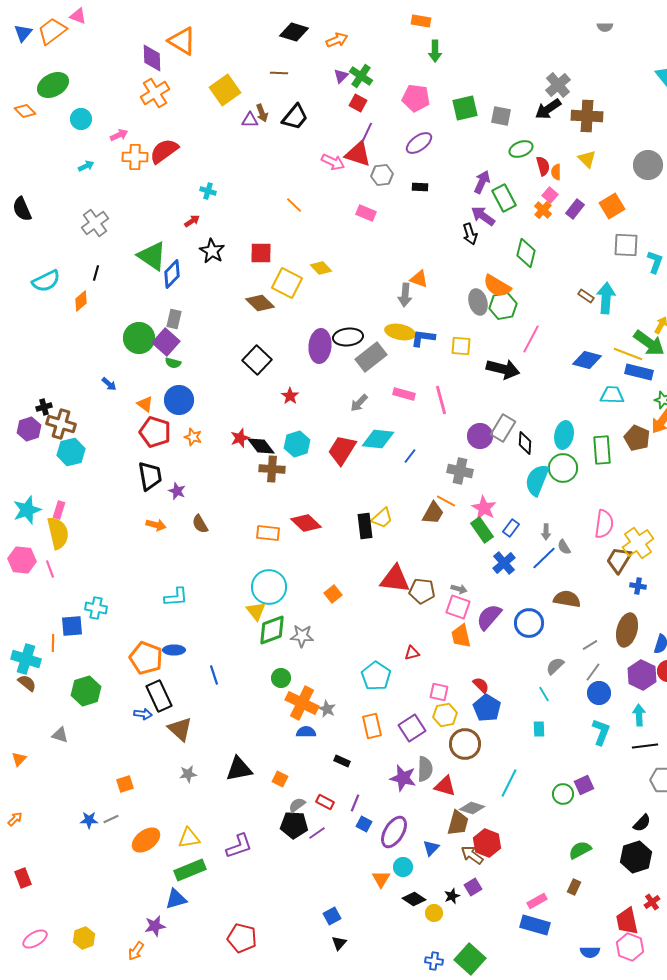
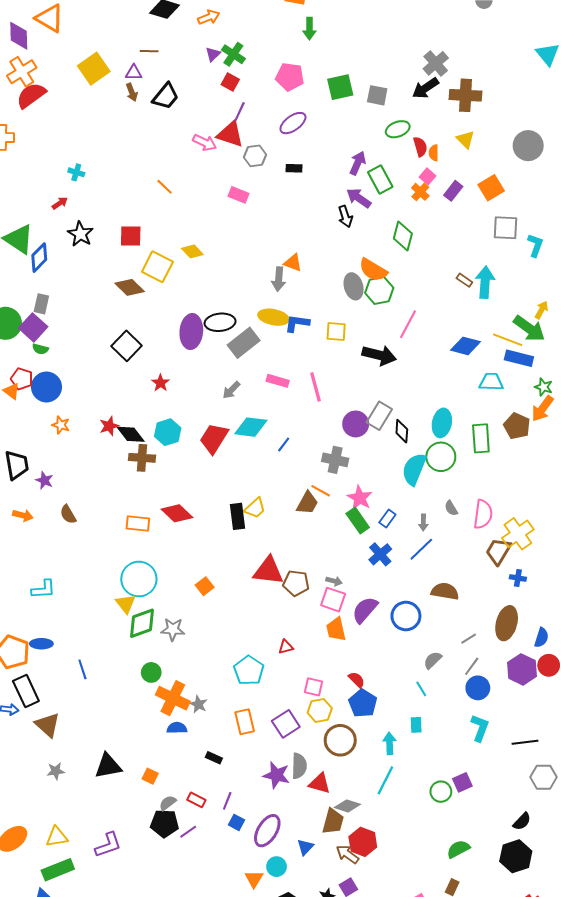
purple triangle: (250, 120) -> (134, 73), moved
red semicircle: (164, 151) -> (31, 95), moved
red pentagon: (155, 432) -> (22, 379), moved, size x0.7
gray semicircle: (564, 547) -> (451, 508), moved
cyan arrow: (639, 715) -> (389, 743), moved

